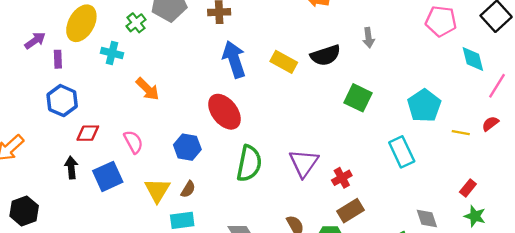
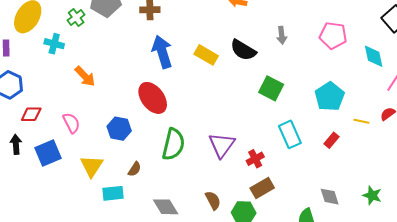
pink pentagon: (441, 21) -> (333, 35), moved
black semicircle: (325, 55) -> (243, 50), turned 48
cyan rectangle: (402, 152) -> (290, 134), moved
red rectangle: (468, 188) -> (331, 140), moved
brown semicircle: (188, 189) -> (135, 169), moved

